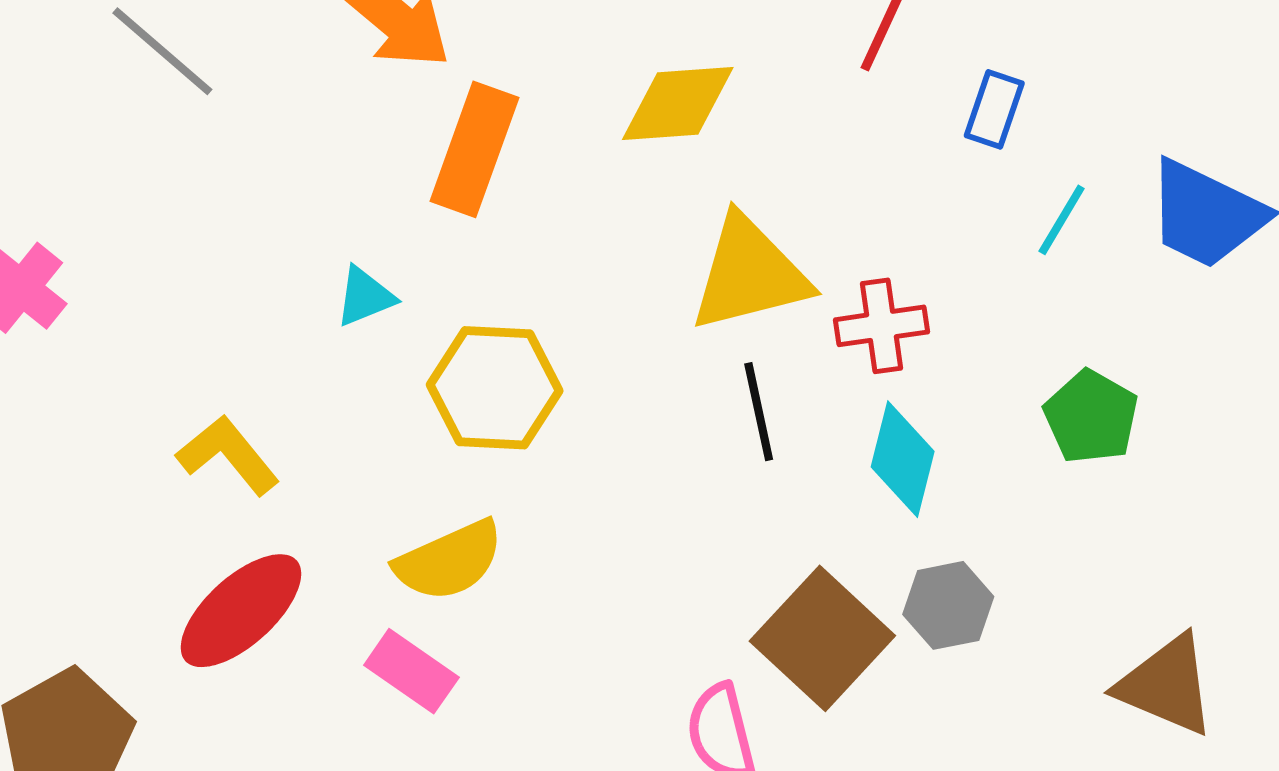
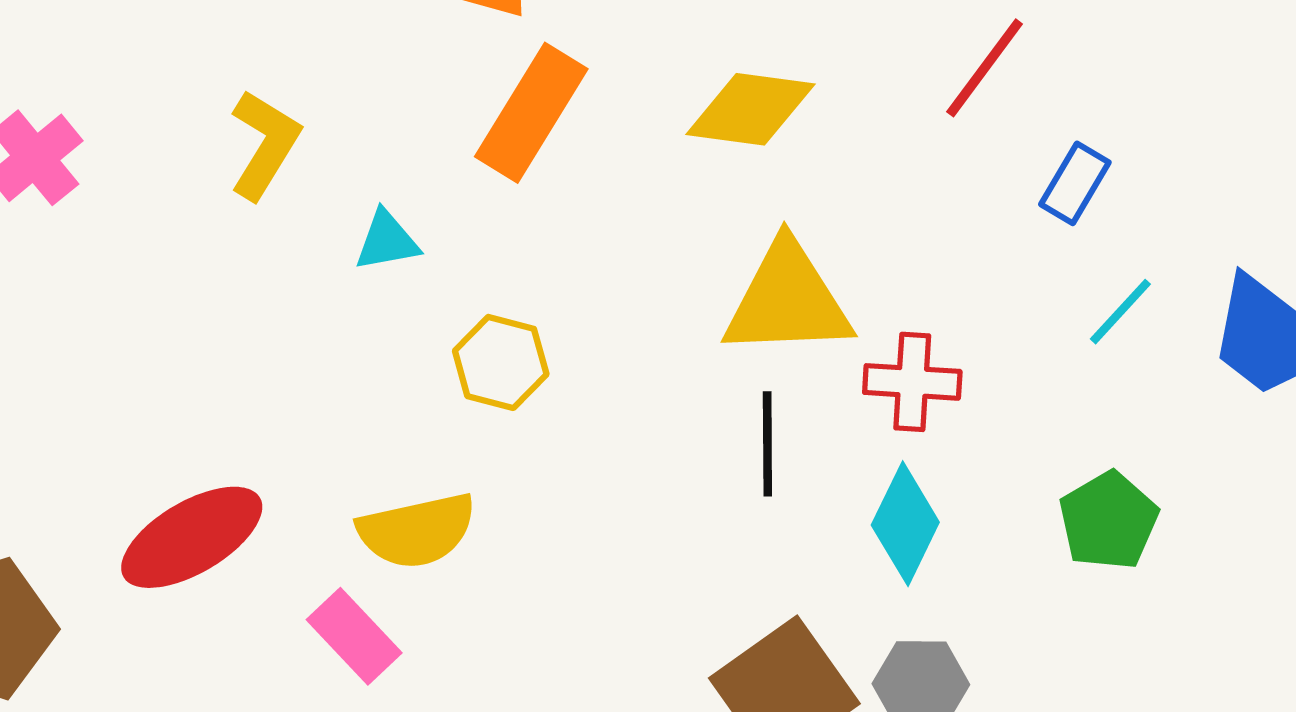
yellow hexagon: (495, 388) -> (501, 362), size x0.7
yellow L-shape: (228, 455) -> (265, 144), moved, turned 59

